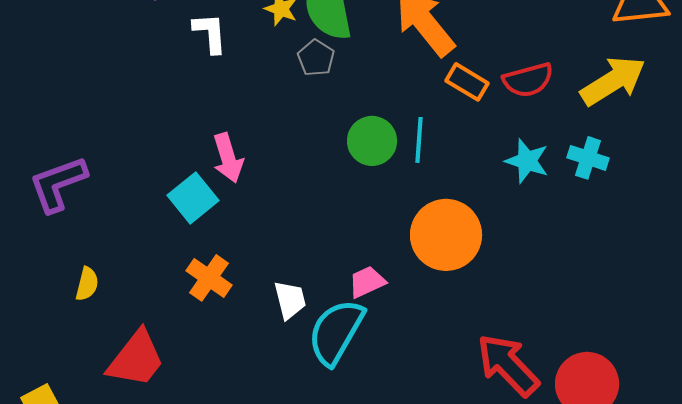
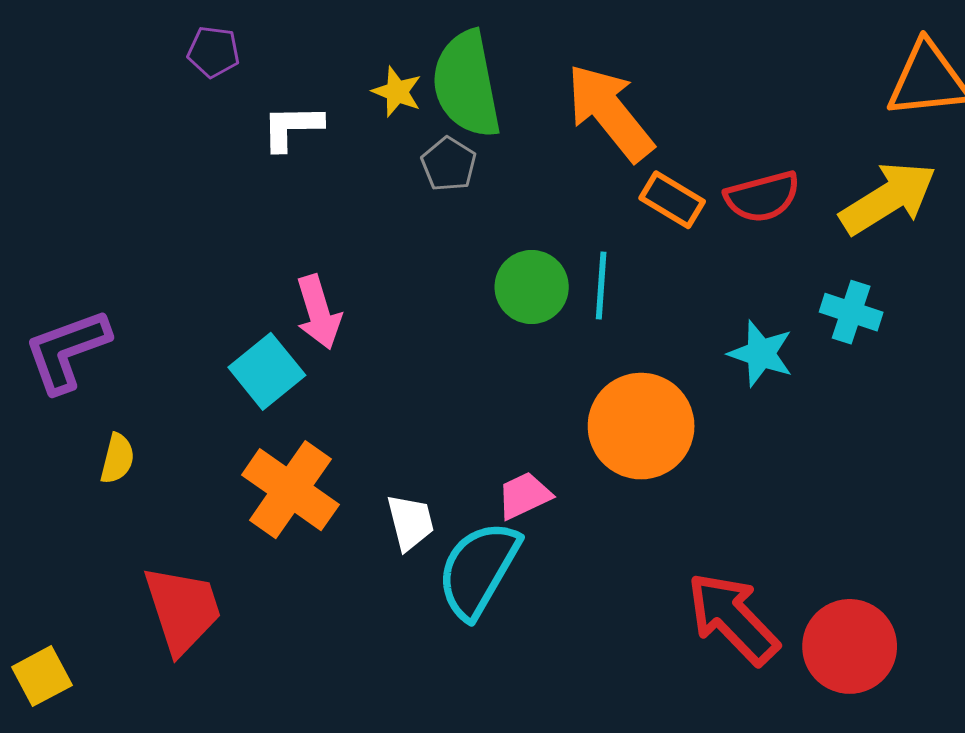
white L-shape: (210, 33) -> (292, 127), turned -87
cyan star: (527, 161) -> (761, 354), moved
orange cross: (209, 278) -> (290, 490), size x1.4
yellow semicircle: (87, 284) -> (117, 459), moved
red trapezoid: (136, 359) -> (182, 609), turned -56

